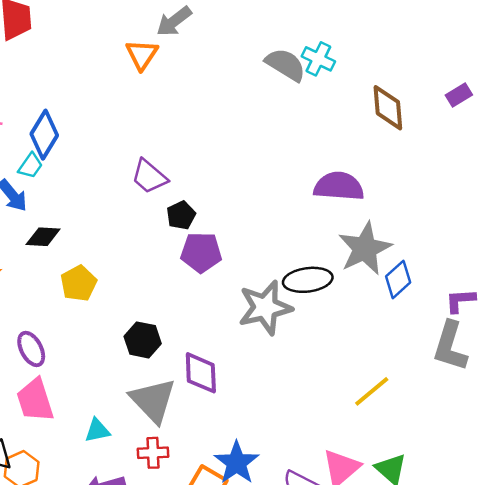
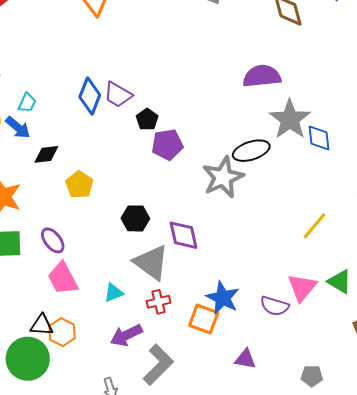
blue diamond: (44, 135) -> (90, 96), moved
blue diamond: (398, 279) -> (319, 138), turned -44

